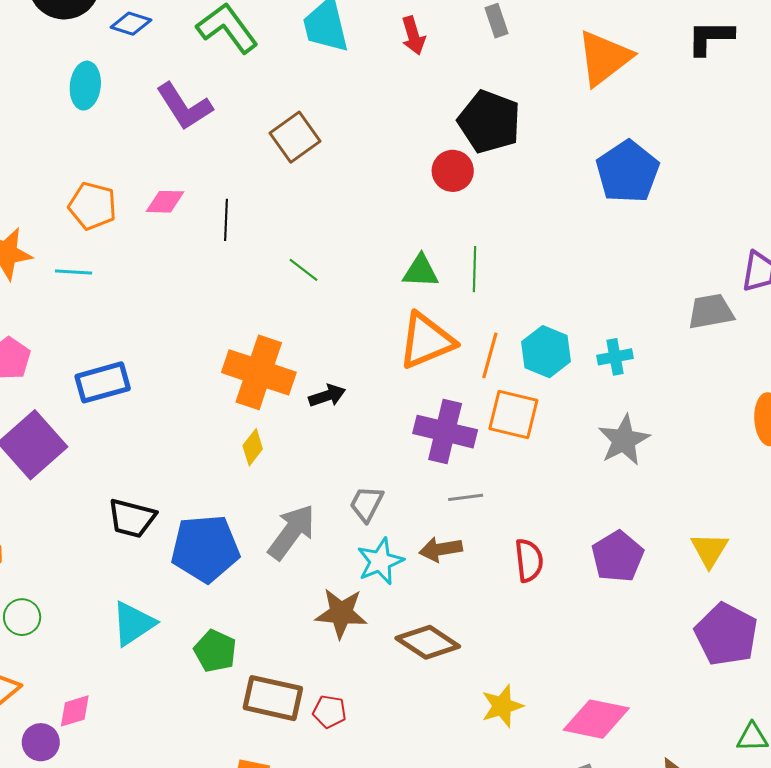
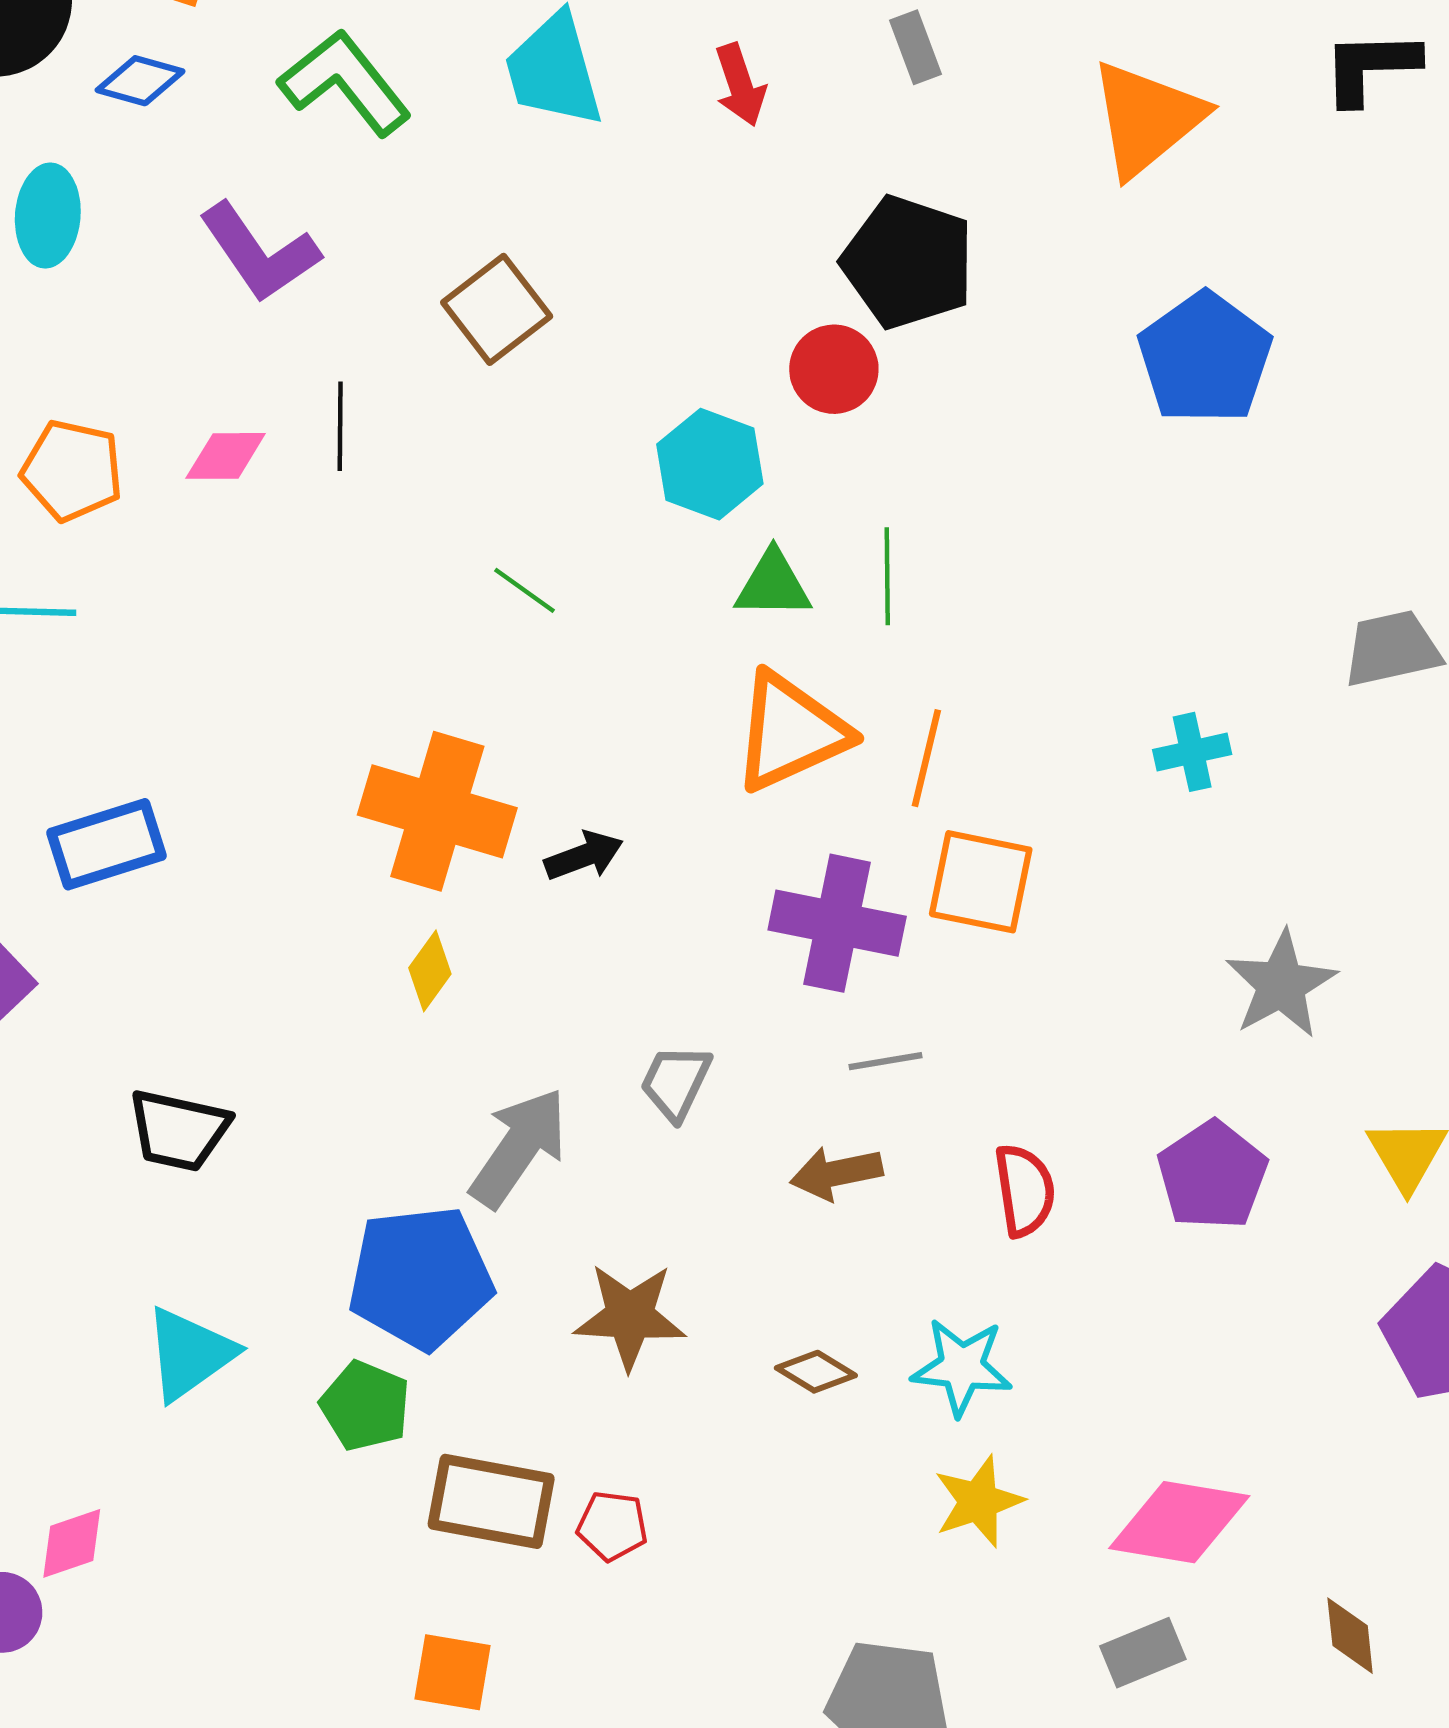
black line: (226, 220) -> (340, 426), moved
cyan hexagon: (546, 352) -> (710, 464), moved
gray star: (624, 440) -> (1281, 984), moved
blue pentagon: (205, 548) -> (421, 1277), moved
cyan star: (380, 561) -> (962, 1367), moved, turned 30
brown diamond: (428, 642) -> (816, 1372), size x0.6

